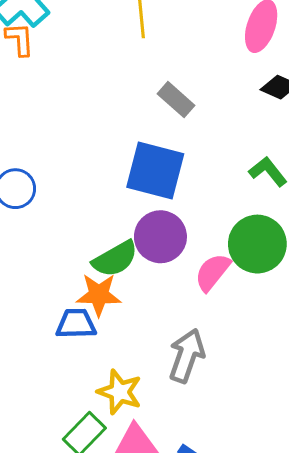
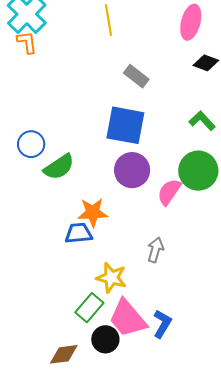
green semicircle: (115, 259) -> (59, 167), moved
gray arrow: (187, 356) -> (155, 250), size x0.7

